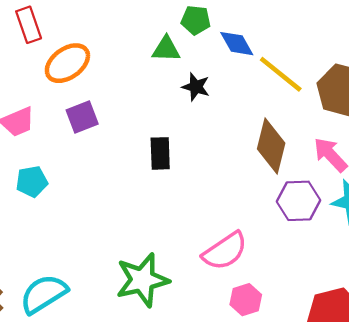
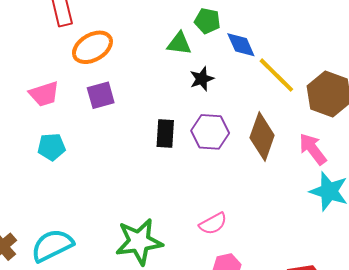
black star: (196, 87) -> (202, 79), turned 30
purple hexagon: (299, 201) -> (210, 132), moved
pink semicircle: (225, 251) -> (213, 224), size x0.7

